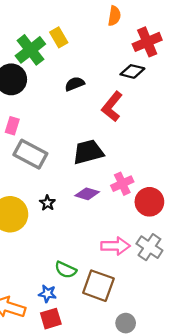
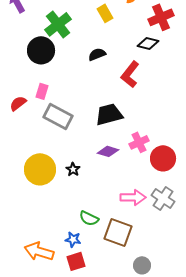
yellow rectangle: (59, 37) -> (105, 13), moved
black star: (47, 203) -> (73, 169), moved

